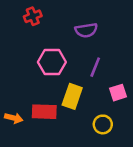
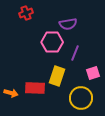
pink hexagon: (52, 62) -> (52, 42), moved
yellow circle: (103, 124) -> (81, 98), size x1.5

